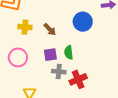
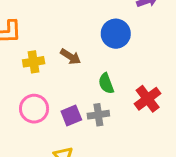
purple square: (50, 55) -> (71, 115), moved
red cross: (78, 79) -> (148, 99), moved

